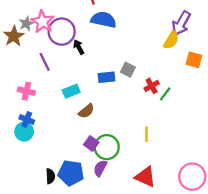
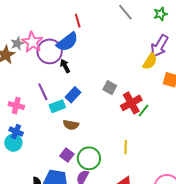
blue semicircle: (104, 20) -> (67, 42), moved, turned 130
purple line: (45, 62) -> (43, 92), moved
blue rectangle: (106, 77) -> (73, 95), moved, turned -42
red cross: (152, 86) -> (131, 103), size x1.5
brown semicircle: (86, 111) -> (71, 125), turned 49
purple square: (91, 144) -> (67, 155), moved

